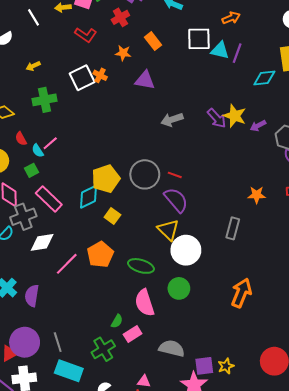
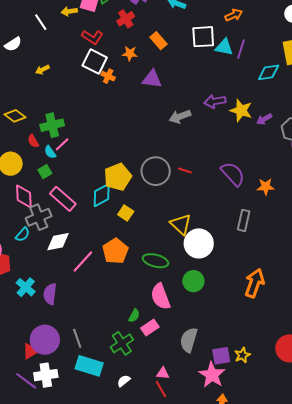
white square: (82, 78) -> (95, 62), moved, turned -35
green cross: (44, 100) -> (52, 125), moved
purple arrow: (217, 118) -> (215, 101), moved, turned 125
purple semicircle: (176, 200) -> (233, 174), moved
gray semicircle: (172, 348) -> (189, 340), turned -85

